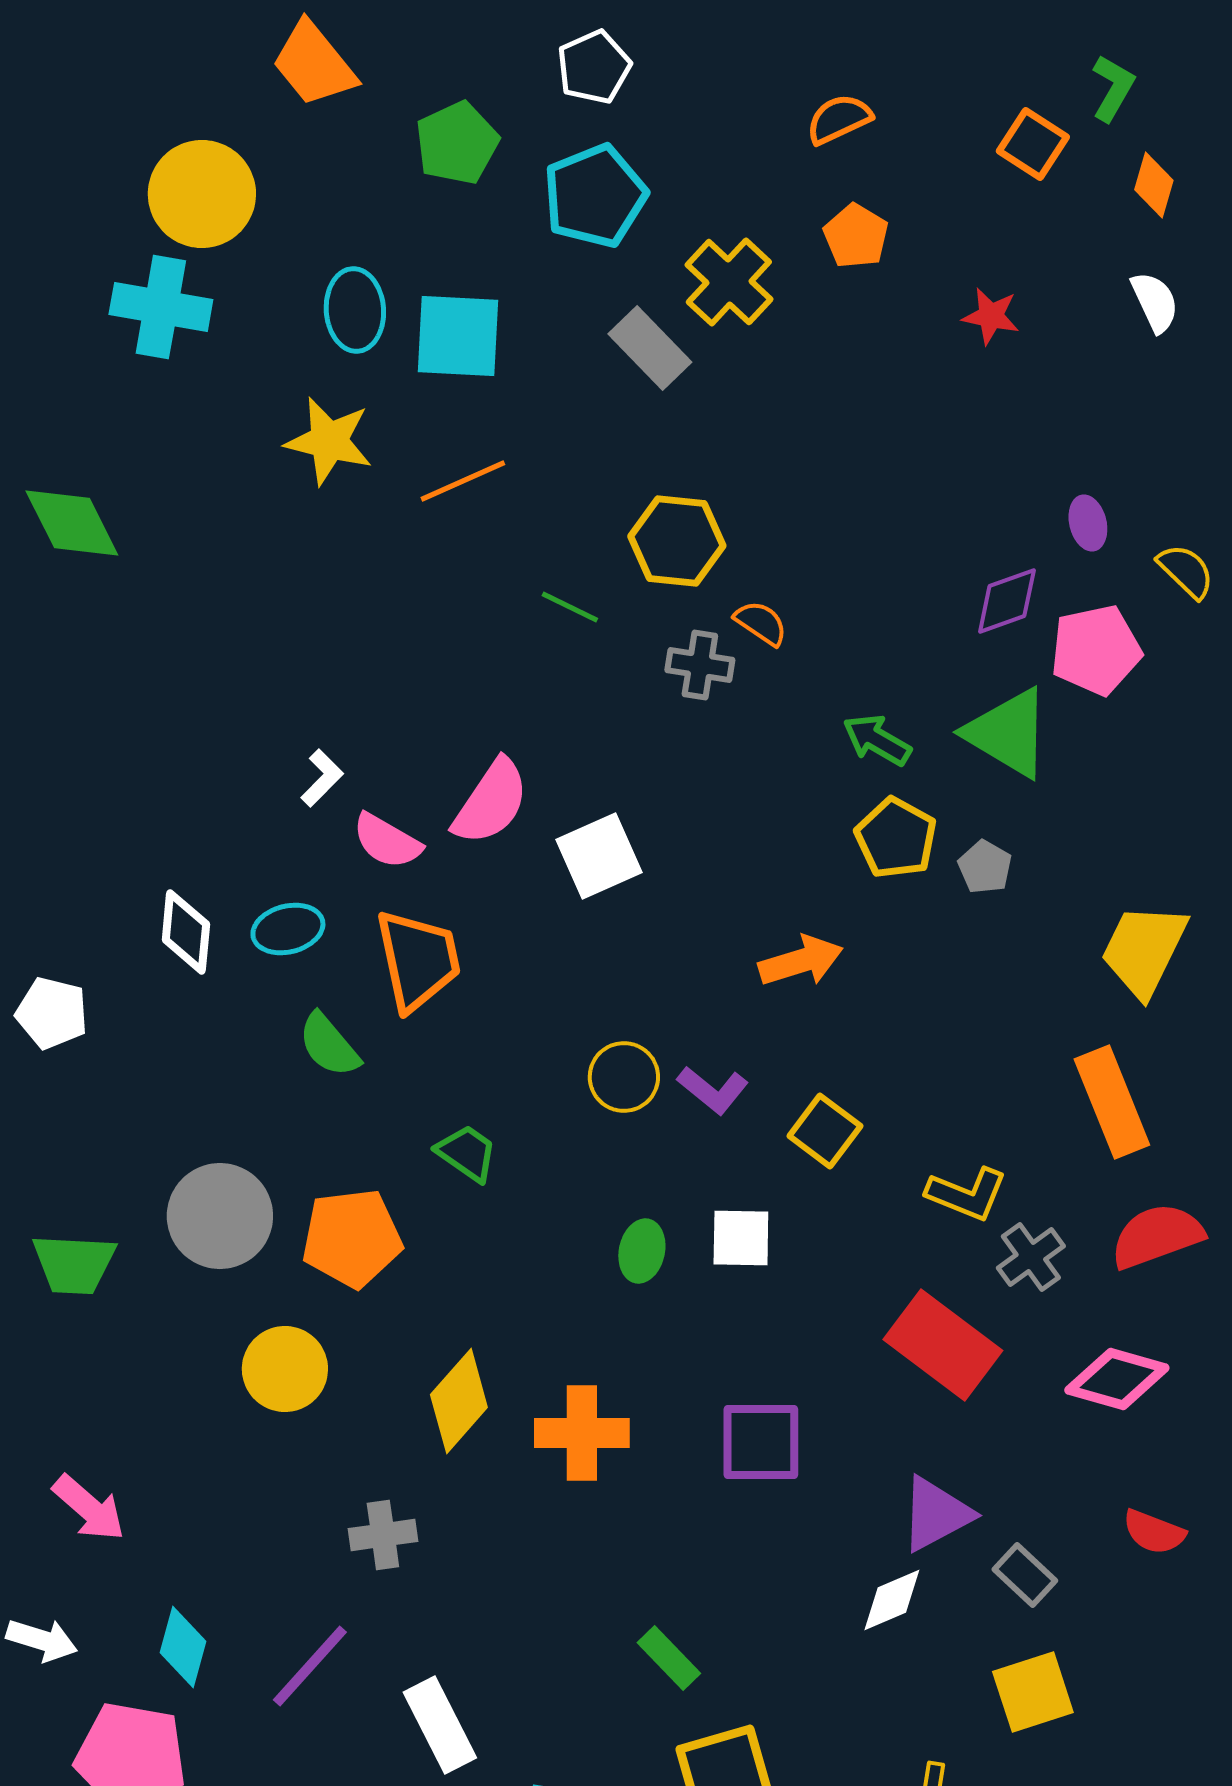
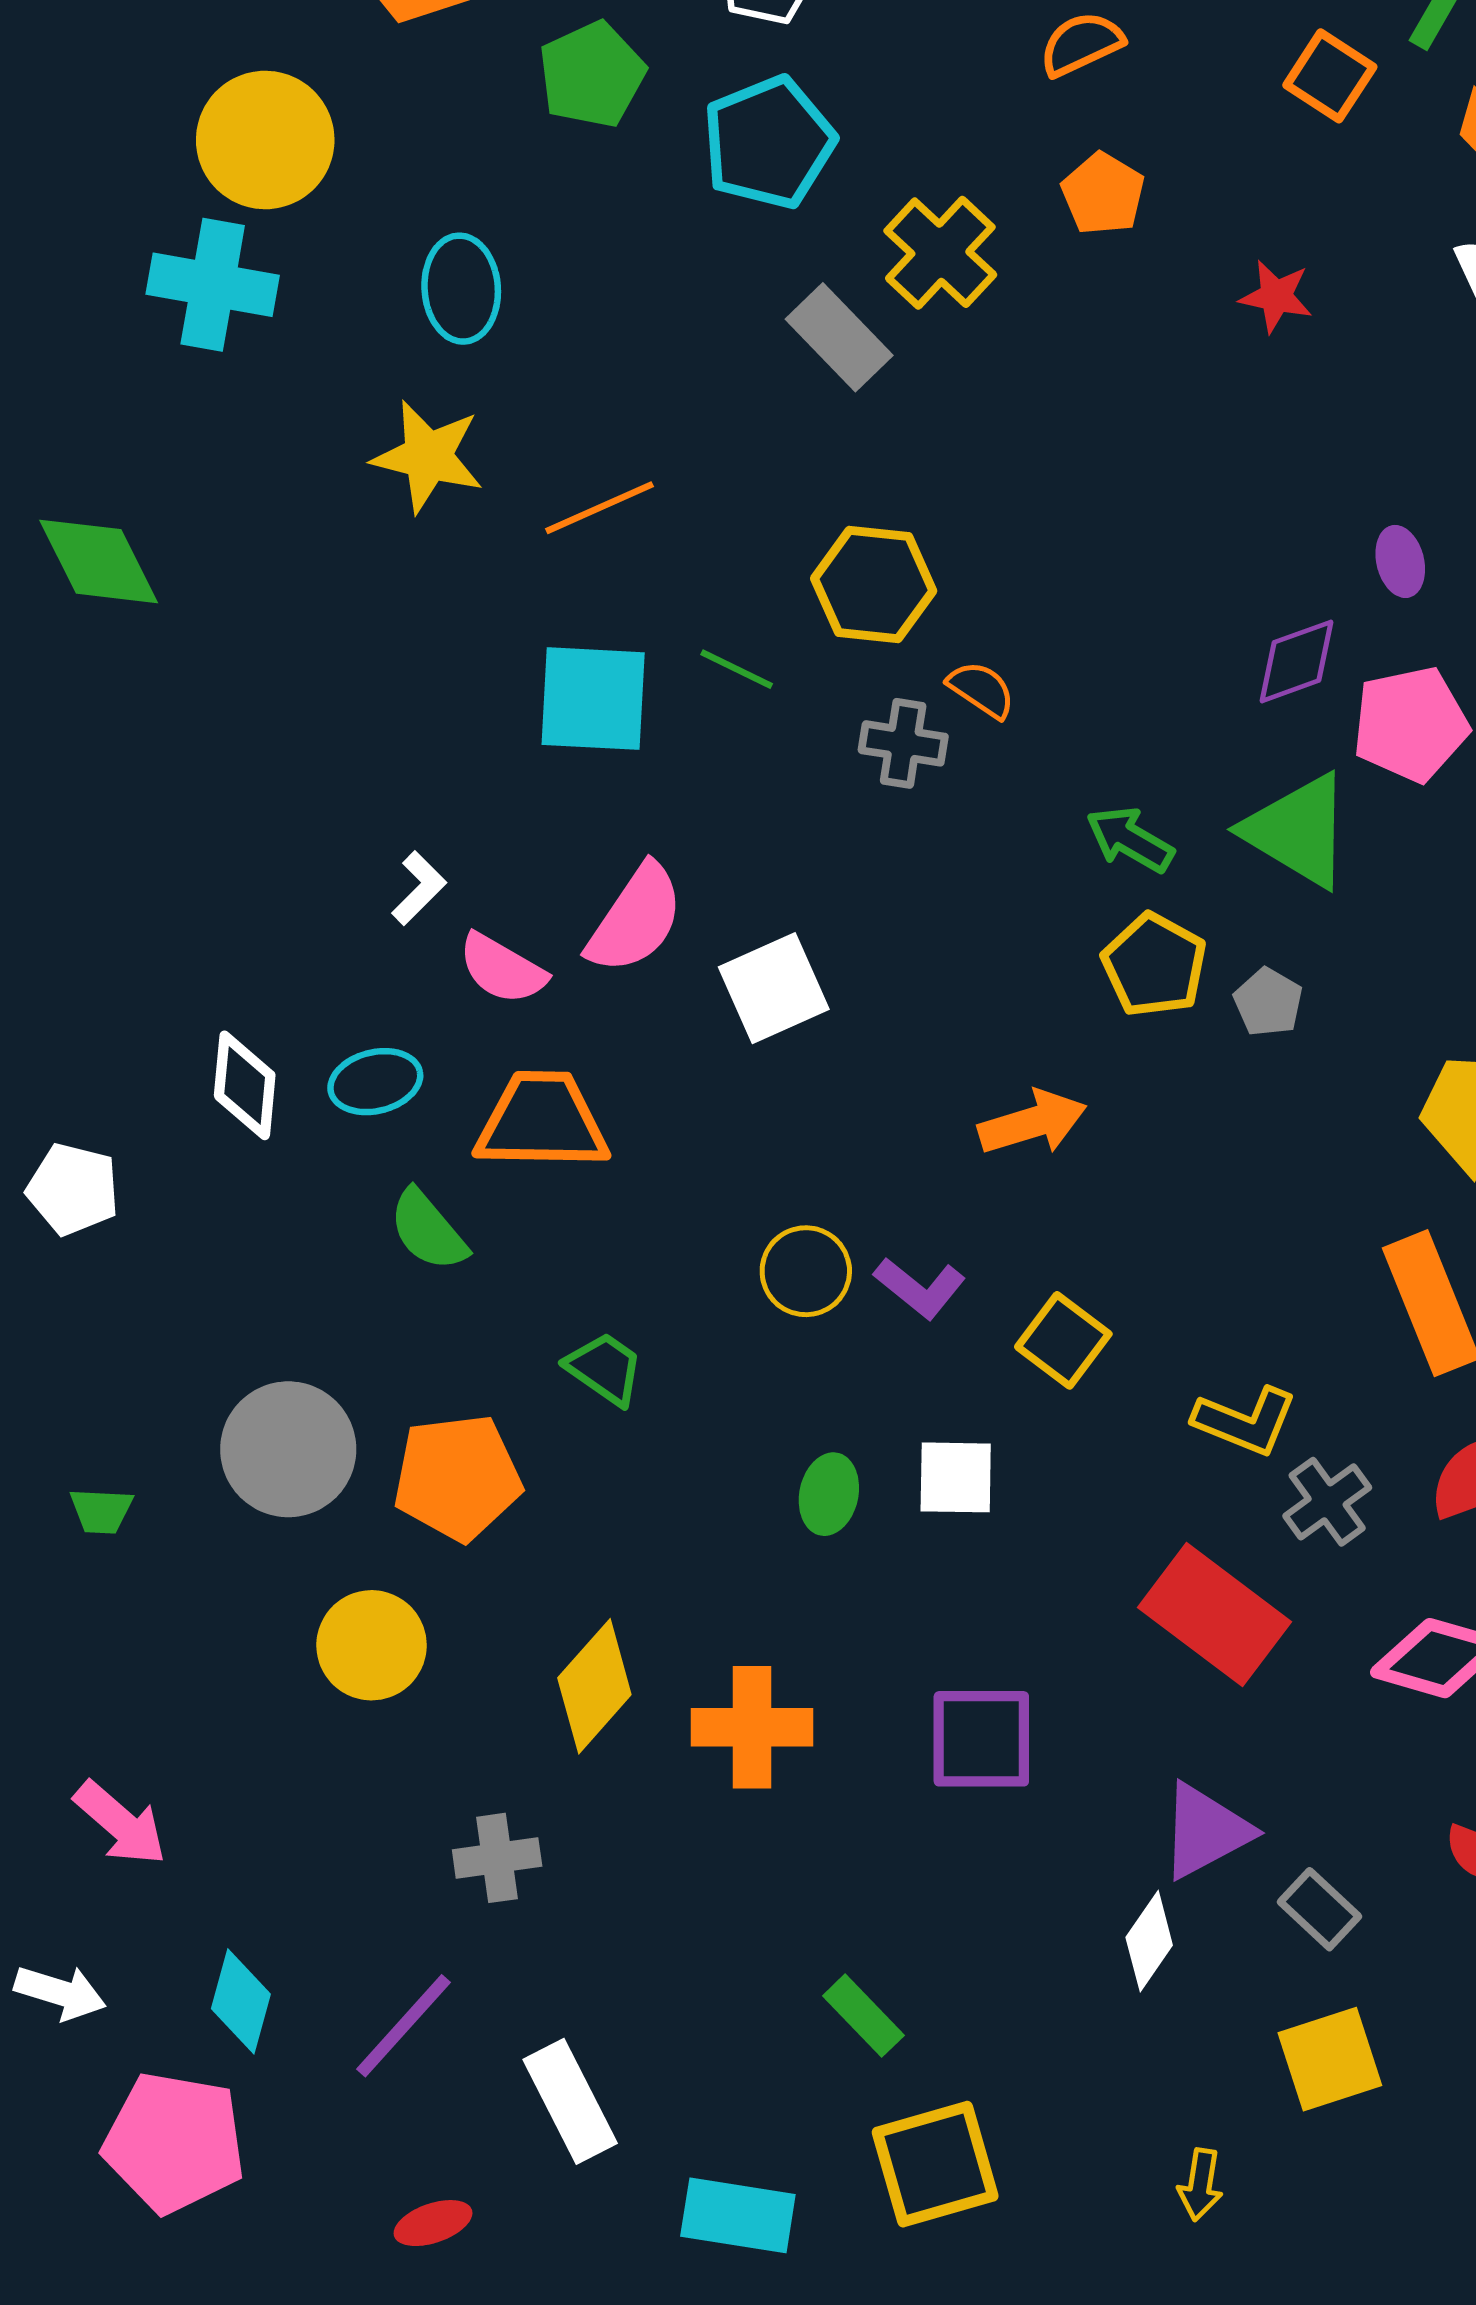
cyan square: (458, 336) -> (593, 699), moved
orange trapezoid: (418, 960) -> (542, 1121), turned -77
green trapezoid: (74, 1264) -> (101, 1511), size x0.6
white diamond: (892, 1600) -> (1149, 1941), turned -32

